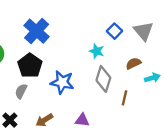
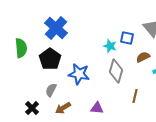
blue square: (114, 31) -> (127, 38), moved, turned -32
gray semicircle: (21, 91) -> (51, 90), moved
brown line: (124, 98) -> (135, 96), moved

